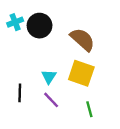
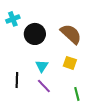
black circle: (40, 26) -> (35, 34), moved
yellow square: (81, 73) -> (70, 63), size x0.6

